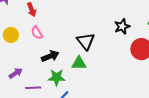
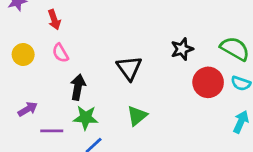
black arrow: (50, 56) -> (78, 87), turned -60
green triangle: (79, 63) -> (137, 116), moved, turned -42

